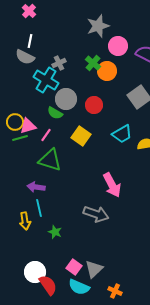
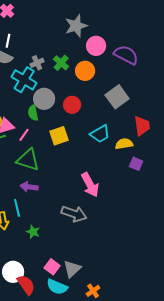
green cross: (93, 63) -> (61, 63), moved
green semicircle: (55, 113) -> (33, 113), turned 49
yellow square: (81, 136) -> (59, 136), turned 36
purple arrow: (36, 187) -> (29, 187), moved
orange cross: (115, 291) -> (93, 291), turned 32

